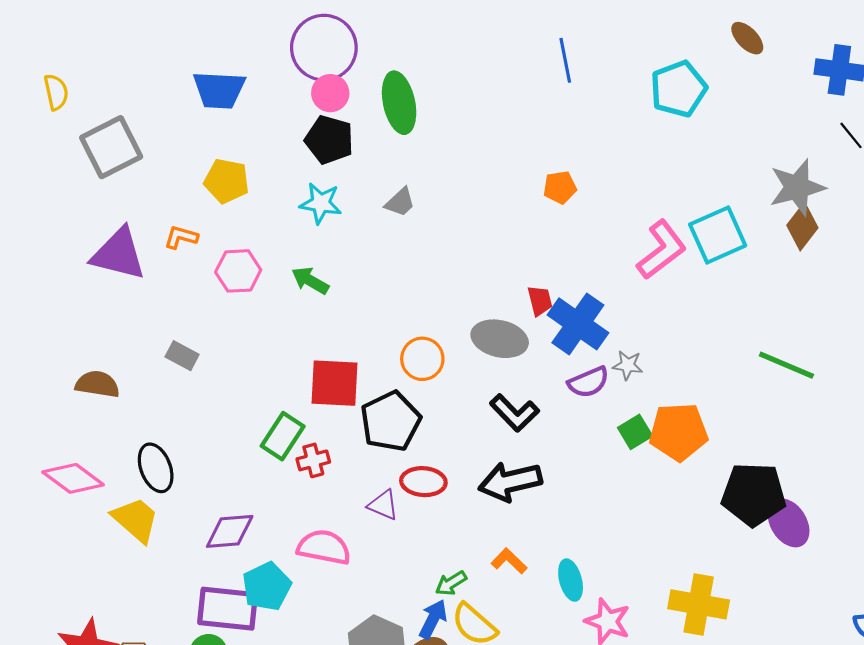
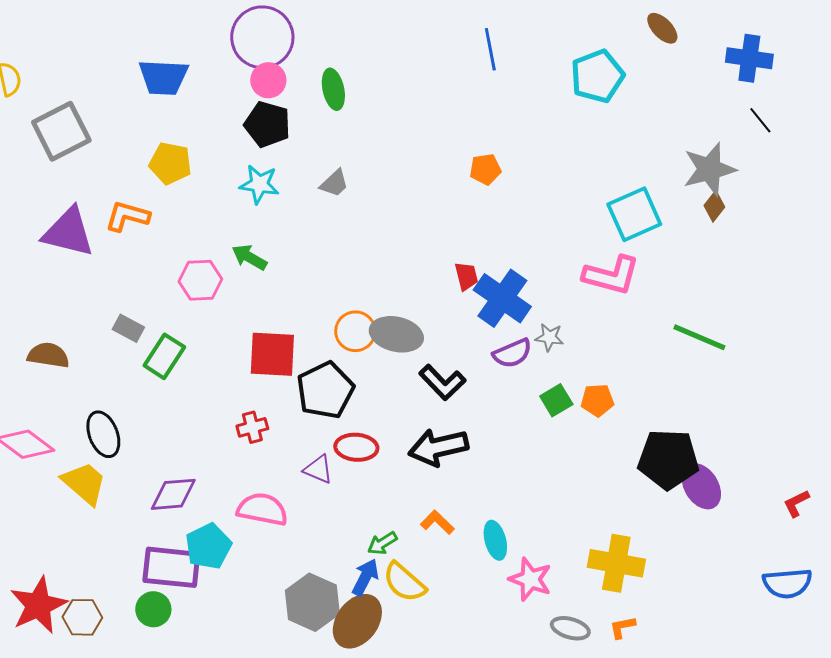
green ellipse: (399, 103) -> (333, 89), size x0.7
brown diamond: (802, 227) -> (714, 206), size x0.7
orange L-shape: (181, 237) -> (127, 216), size x1.4
pink L-shape: (662, 250) -> (611, 275), moved, turned 52
pink hexagon: (238, 271) -> (200, 280), moved
gray ellipse: (500, 339) -> (396, 334), moved
orange pentagon: (679, 432) -> (597, 400), size x0.6
green rectangle: (283, 436) -> (164, 356), moved

